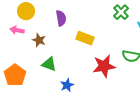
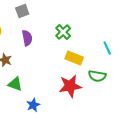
green cross: (121, 12) -> (63, 32), moved
yellow rectangle: (85, 38) -> (74, 58), moved

